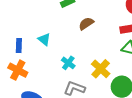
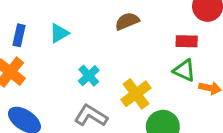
cyan triangle: (44, 39) -> (59, 33), turned 40

